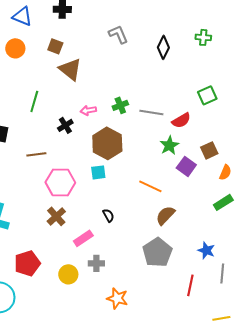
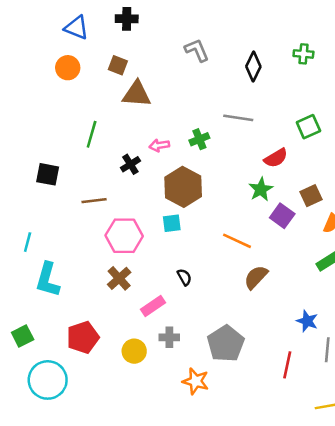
brown triangle: (70, 69) -> (137, 94), turned -35
gray line: (151, 112) -> (238, 118), moved
gray pentagon: (157, 252) -> (226, 344), moved

